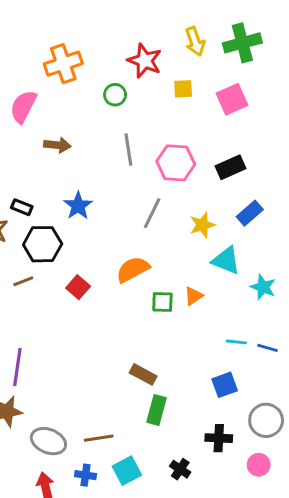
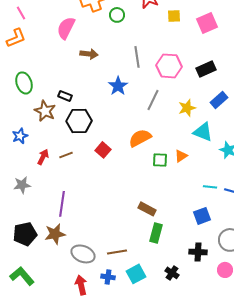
green circle: (115, 95) -> (117, 15), moved
blue star: (78, 206) -> (118, 86), moved
brown line: (23, 281) -> (66, 155), moved

